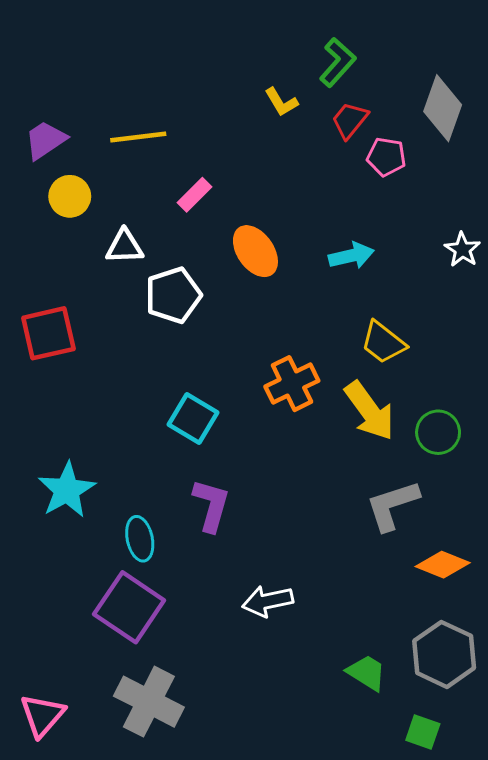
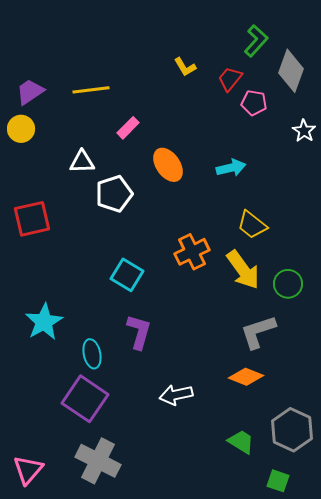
green L-shape: (338, 62) -> (256, 41), moved
yellow circle: (70, 196) -> (21, 129), moved
white star: (462, 250) -> (304, 131), moved
orange diamond: (443, 565) -> (246, 377), moved

